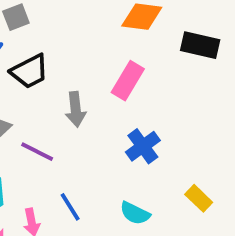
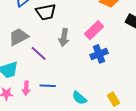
blue cross: (143, 146) -> (99, 54), moved
blue line: (70, 207) -> (48, 86), turned -70

